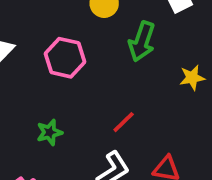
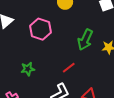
green arrow: (142, 41) -> (85, 40), moved

